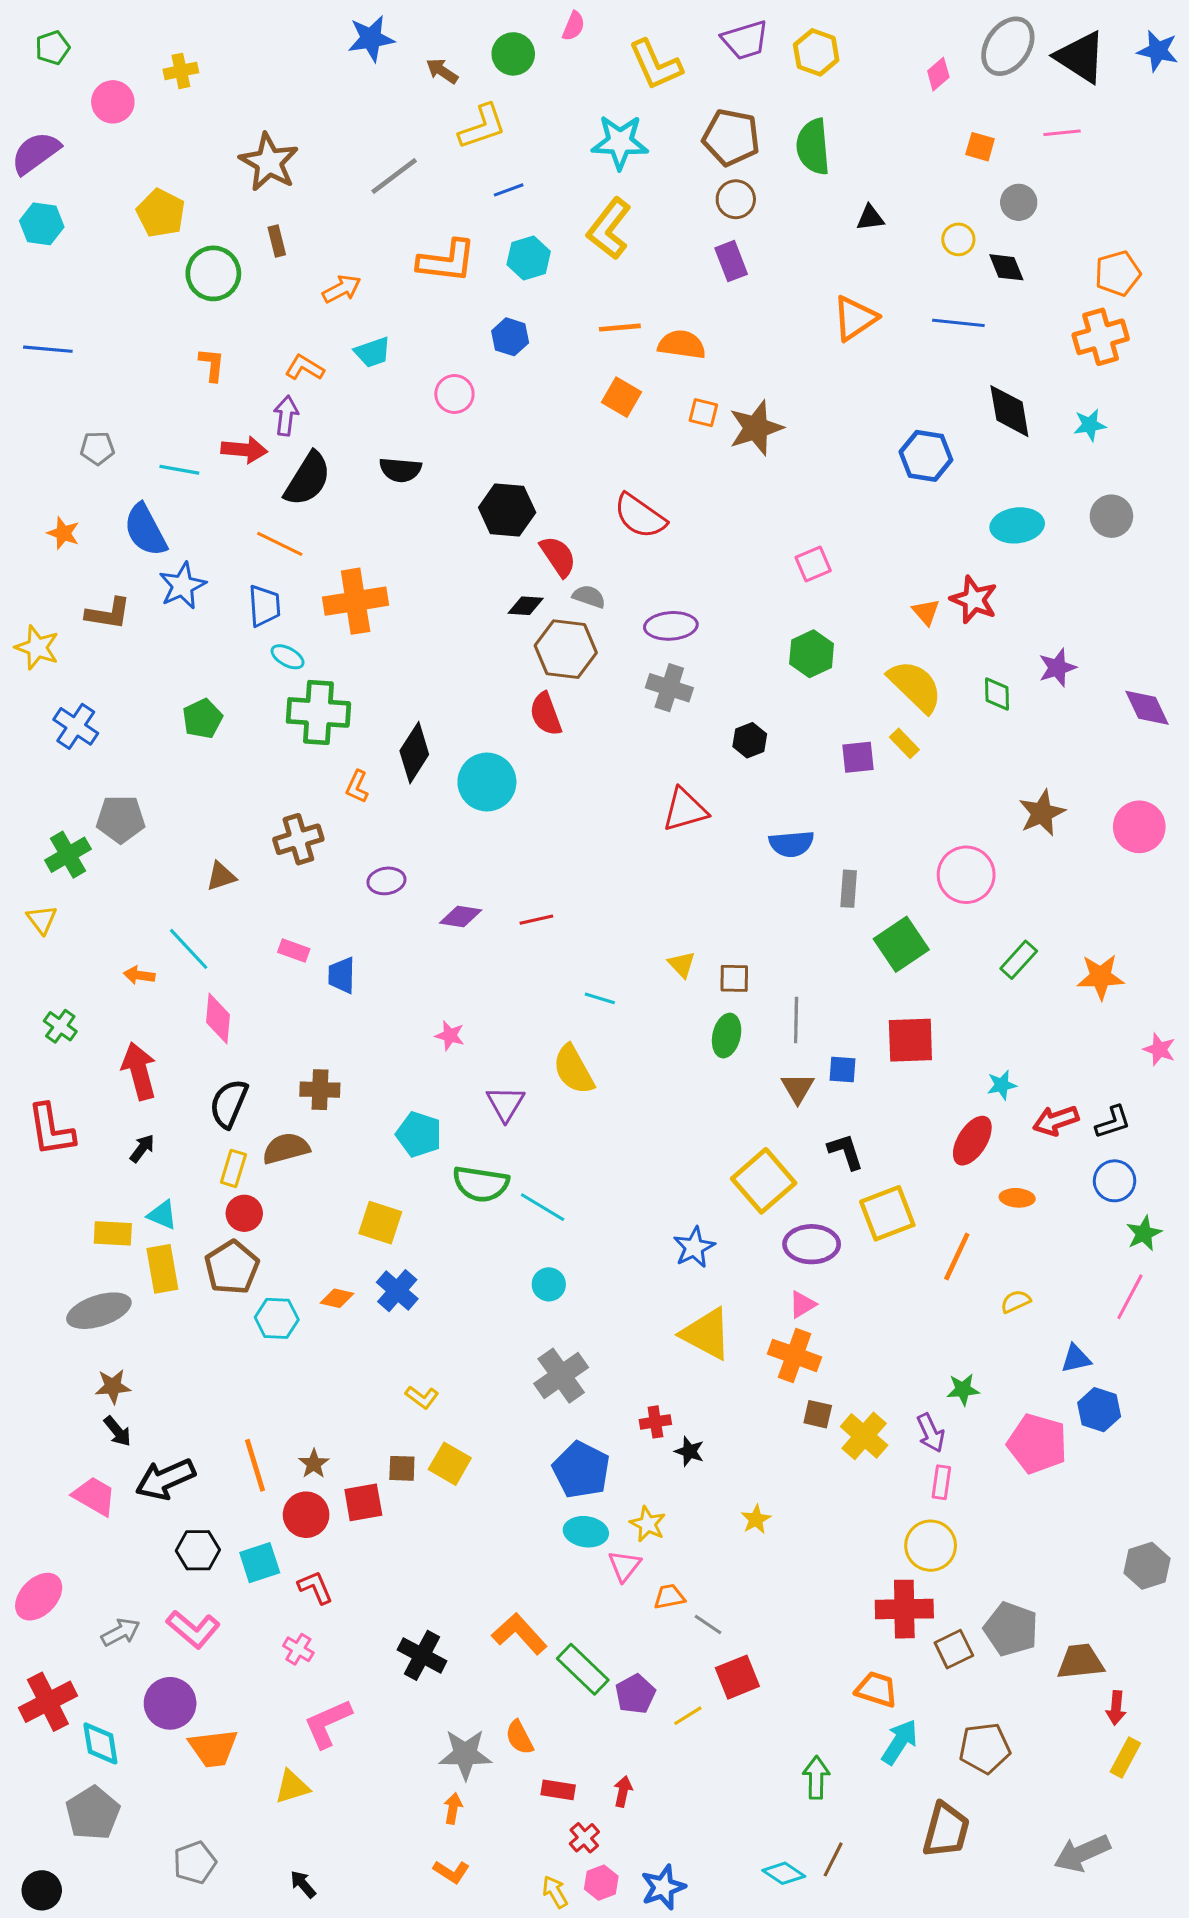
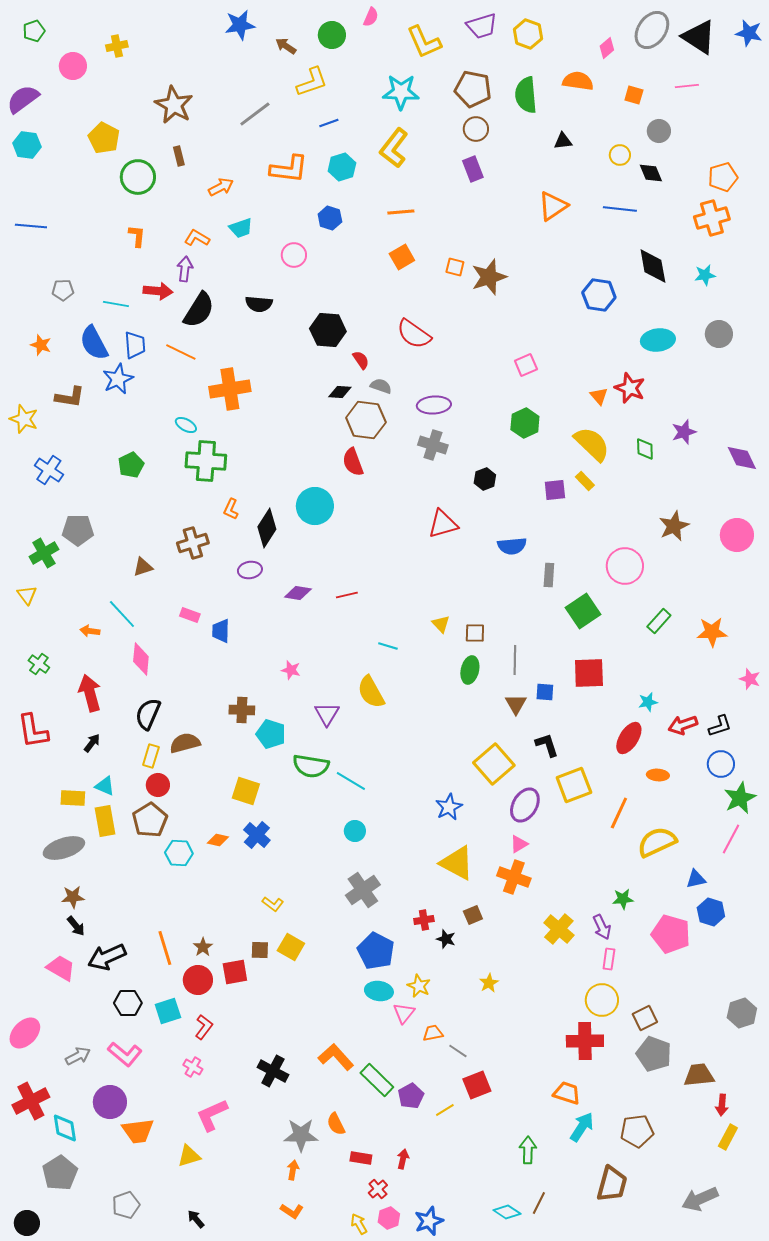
orange semicircle: (682, 345) -> (578, 81), moved
orange square: (621, 397) -> (402, 257), turned 30
red semicircle: (558, 556) -> (361, 360), size x0.7
blue trapezoid: (264, 606) -> (135, 345), moved
black diamond: (414, 753) -> (267, 528), moved
brown cross: (320, 1090) -> (242, 710), moved
green star: (1144, 1233) -> (740, 798), size x1.4
purple ellipse: (812, 1244) -> (525, 805), turned -60
yellow semicircle: (1016, 1301) -> (657, 842), size x2.0
brown square: (818, 1414) -> (473, 915), moved, turned -36
red L-shape: (315, 1587) -> (204, 1027), turned 60
brown square: (954, 1649) -> (645, 1018), moved

